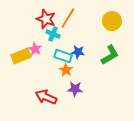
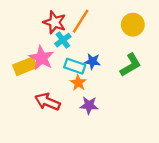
cyan cross: (53, 34) -> (63, 40), turned 32
pink star: (35, 49) -> (42, 58), size x1.5
red arrow: (46, 97) -> (47, 102), moved

